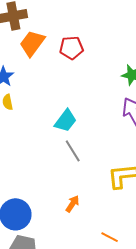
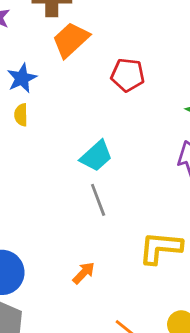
red pentagon: (71, 48) -> (128, 75), moved

